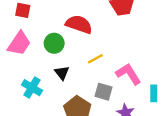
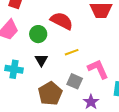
cyan cross: (32, 88) -> (14, 69), turned -30

